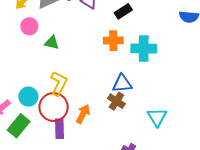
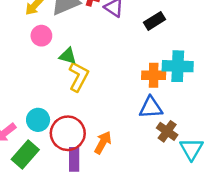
orange cross: (113, 41) -> (154, 75), moved
yellow L-shape: (59, 83) -> (79, 77), moved
brown cross: (116, 101) -> (167, 131), moved

